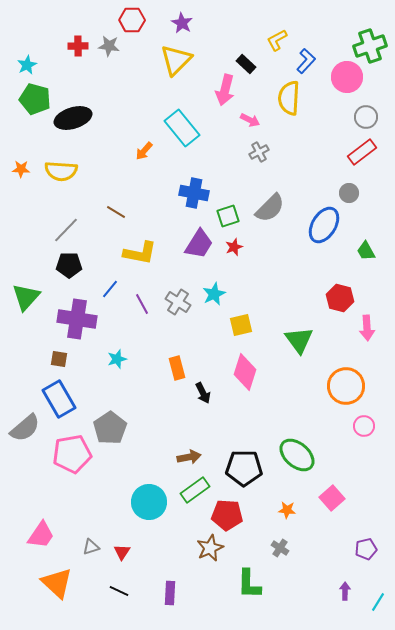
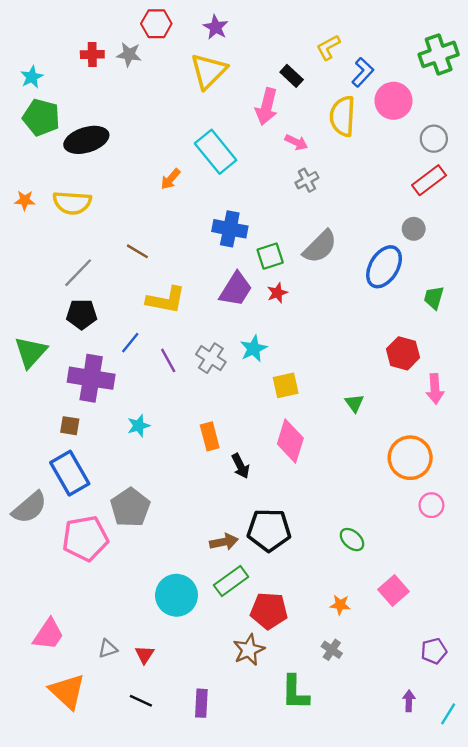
pink circle: (347, 77) -> (394, 101), moved
green trapezoid: (366, 251) -> (434, 298), turned 45
green triangle: (299, 340) -> (354, 403), size x0.6
green ellipse: (297, 455) -> (352, 540), size x0.6
black pentagon: (244, 468) -> (269, 530), moved

